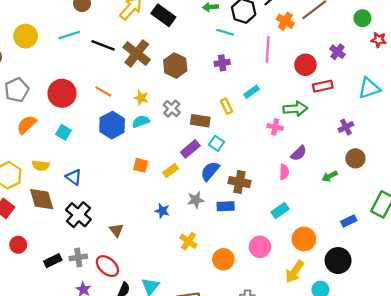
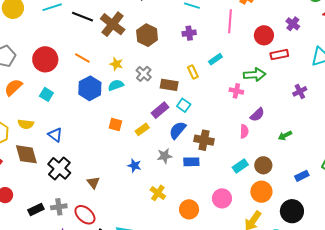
brown circle: (355, 158) -> (263, 165), moved

